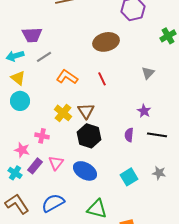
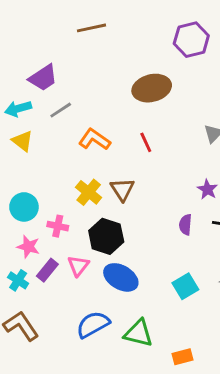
purple trapezoid: (32, 35) -> (43, 78), turned -30
cyan circle: (20, 101) -> (24, 207), moved
black hexagon: (89, 136) -> (106, 236), moved
blue semicircle: (53, 203) -> (93, 324), moved

